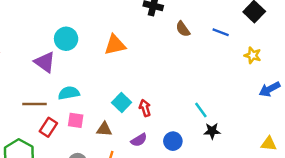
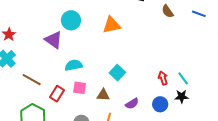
brown line: (35, 104) -> (32, 80), moved, turned 30
red arrow: (145, 108) -> (163, 78), moved
black star: (212, 131) -> (182, 96), moved

